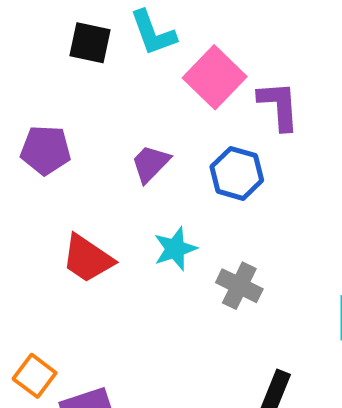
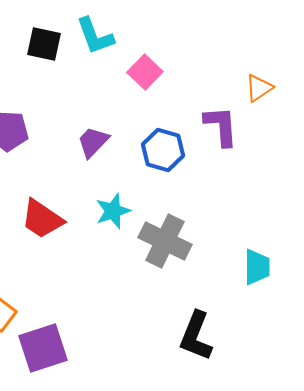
pink square: (215, 77) -> (145, 72), size x0.7
purple L-shape: (279, 106) -> (221, 126), moved
gray cross: (239, 286) -> (165, 241), size x1.4

